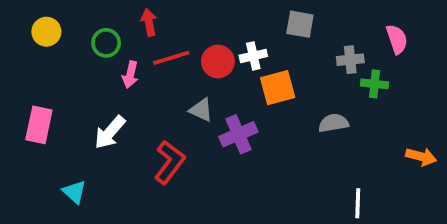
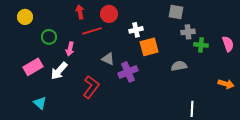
gray square: (300, 24) -> (176, 12), moved
pink semicircle: (397, 39) -> (228, 44), moved
green circle: (106, 43) -> (49, 37), moved
red circle: (218, 62) -> (109, 14), moved
pink arrow: (130, 75) -> (70, 49), moved
pink rectangle: (39, 125) -> (33, 67), moved, turned 48

